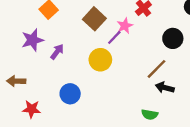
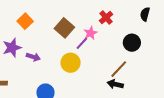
purple arrow: (57, 52) -> (33, 57), turned 72
black arrow: (165, 88) -> (115, 84), moved

